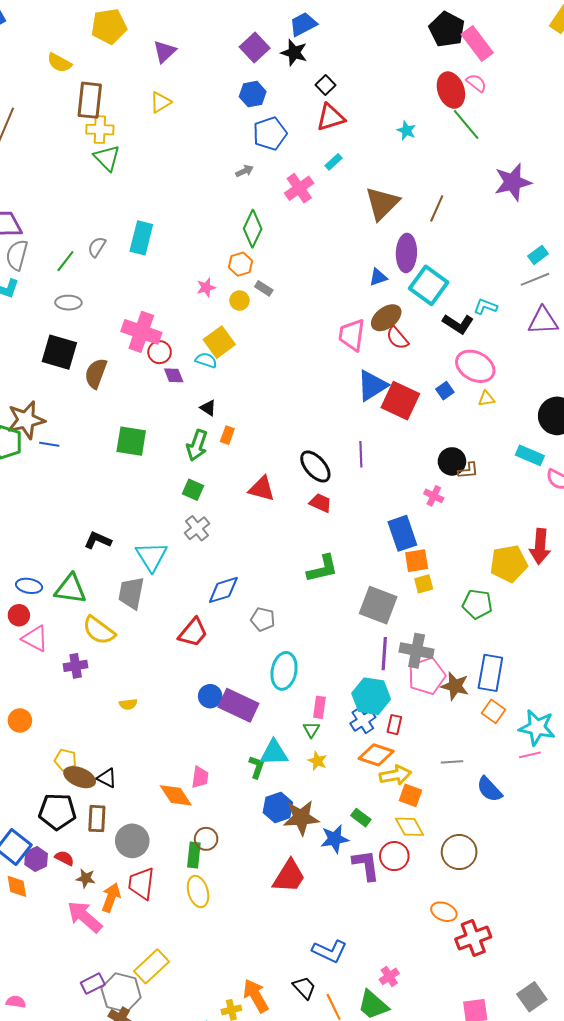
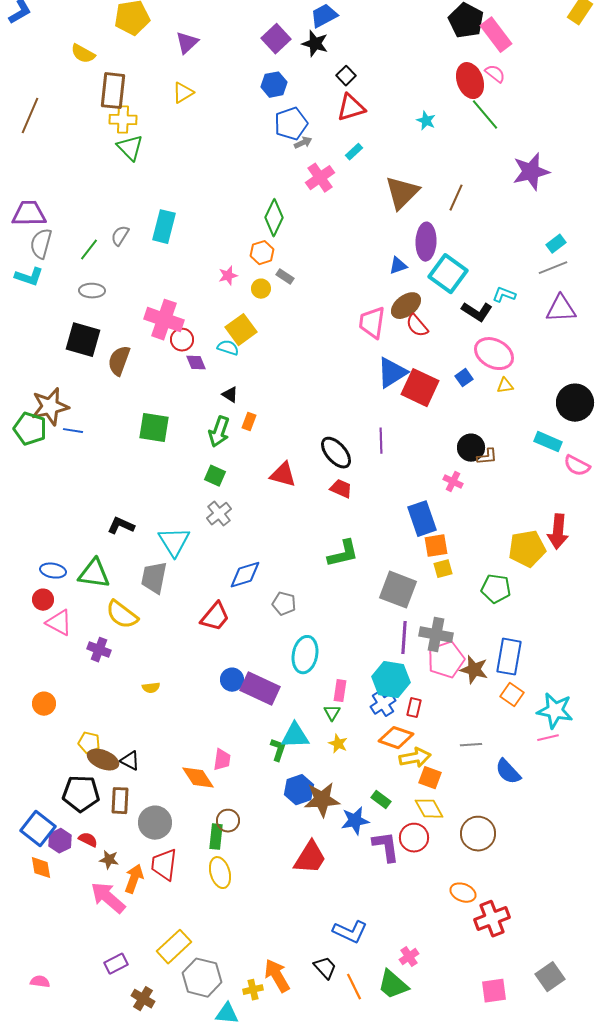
gray arrow: (245, 171) -> (303, 143), moved
purple cross: (76, 666) -> (99, 650), turned 30
gray hexagon: (121, 993) -> (202, 978), moved

